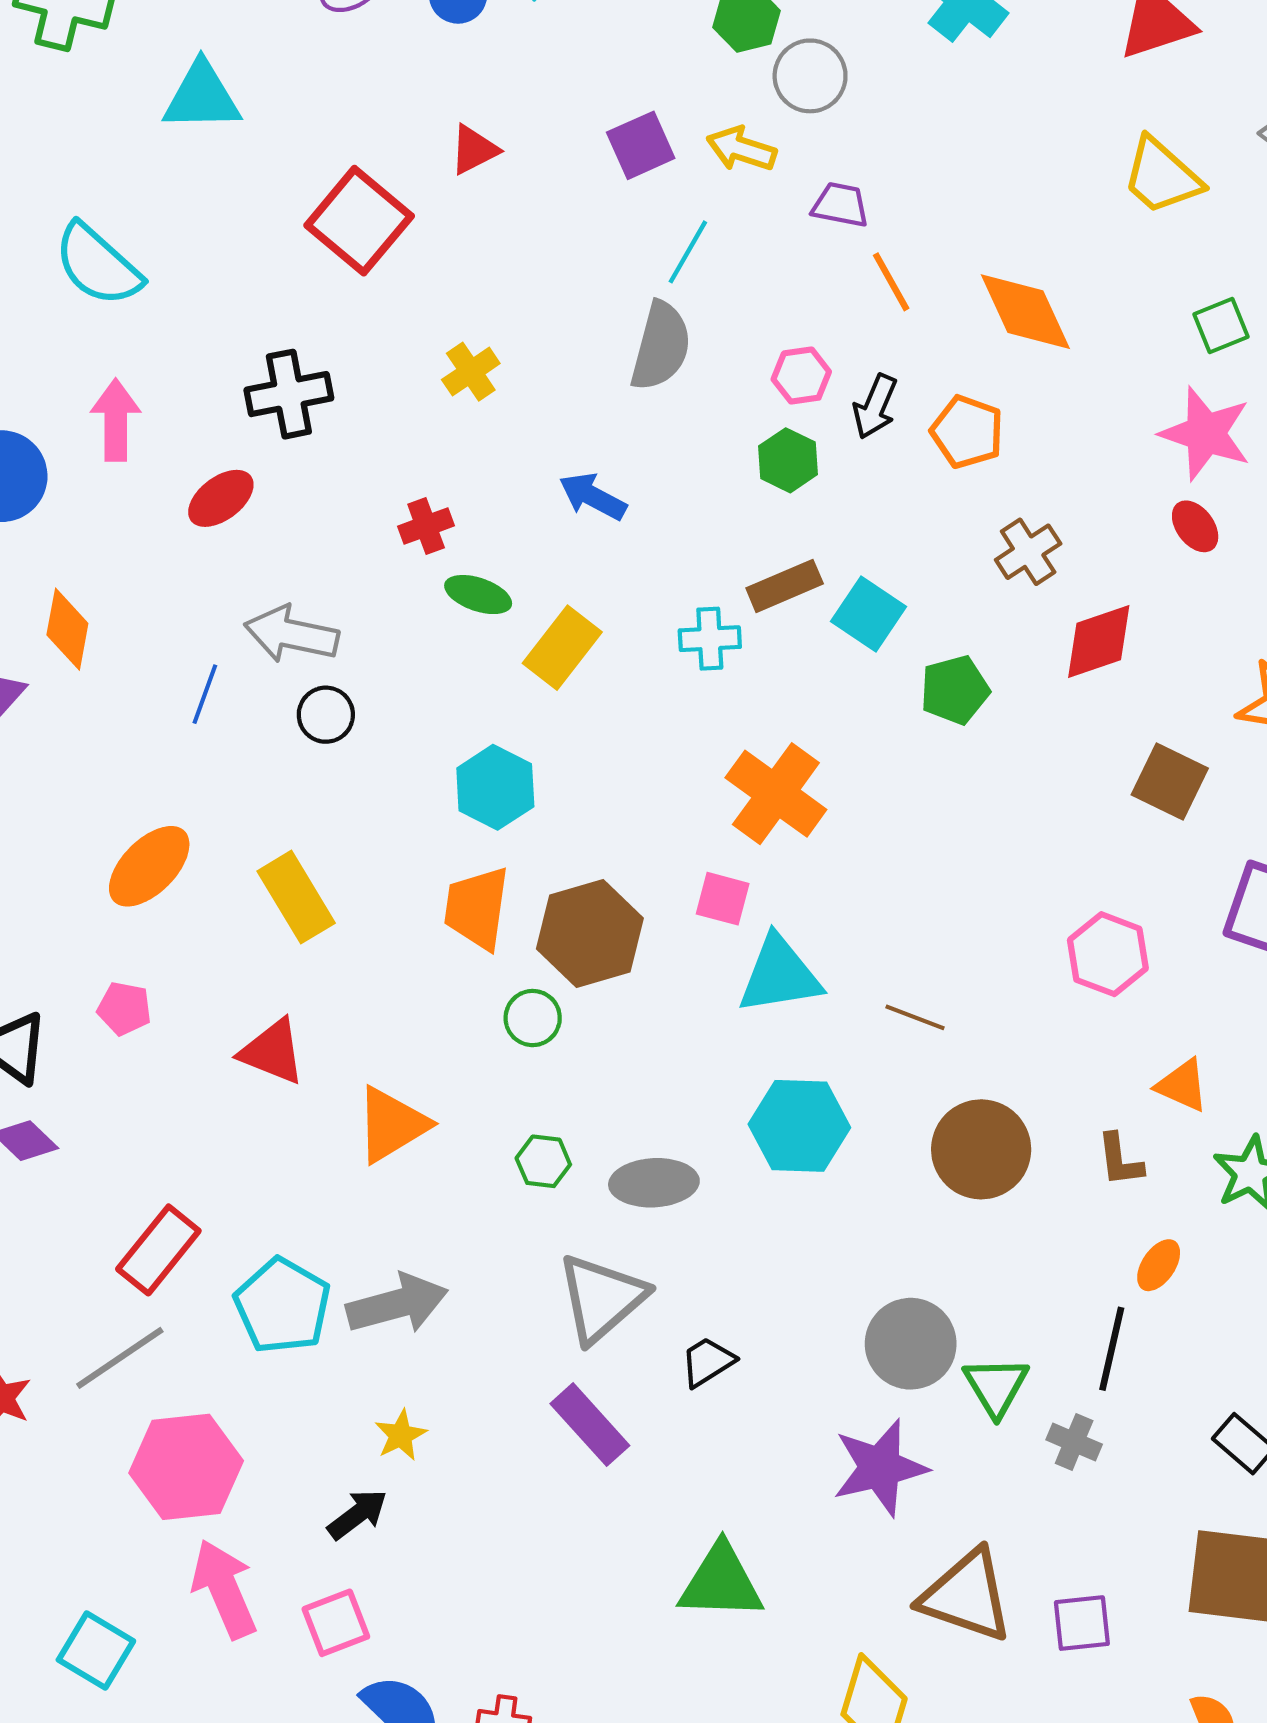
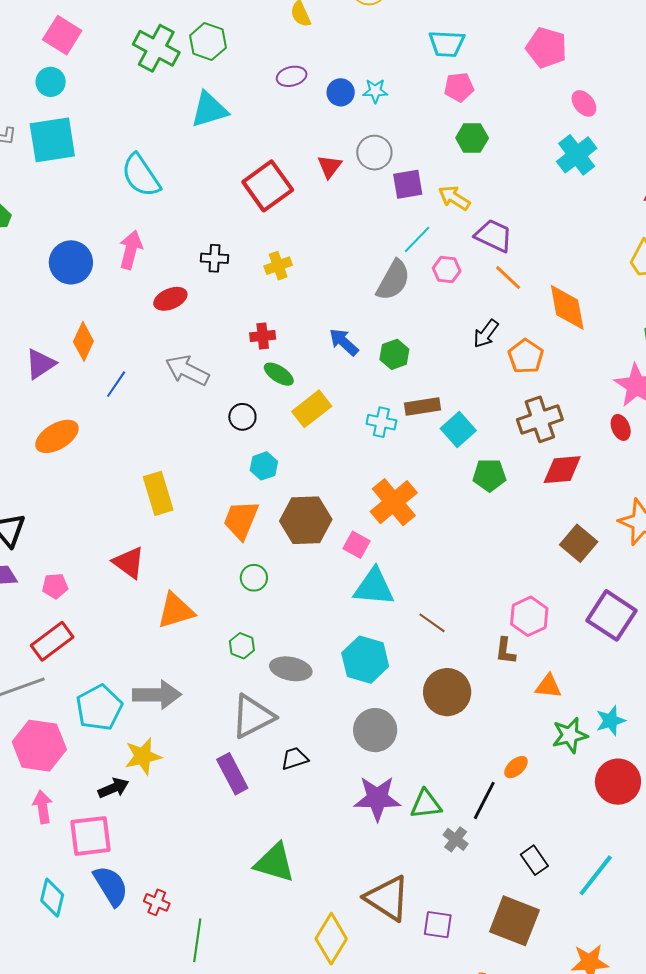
gray circle: (810, 76) -> (374, 153), moved
cyan triangle: (202, 97) -> (209, 110), turned -30
red triangle: (474, 150) -> (330, 167), turned -40
purple trapezoid: (840, 205) -> (494, 236), size x1.4
orange line: (891, 282) -> (508, 278), turned -32
yellow cross: (471, 372) -> (278, 266), moved
pink hexagon: (801, 376) -> (447, 270), moved
black cross: (289, 394) -> (214, 258), size x0.7
green hexagon: (788, 460) -> (394, 354), moved
brown cross: (1028, 552) -> (540, 419), size x1.4
blue line: (205, 694) -> (116, 384), moved
black circle: (326, 715) -> (242, 417), moved
cyan hexagon: (495, 787) -> (264, 466), size x0.7
orange ellipse: (149, 866) -> (57, 436), moved
brown hexagon: (590, 934) -> (306, 520), moved
pink pentagon: (124, 1009) -> (55, 586), moved, turned -30
orange triangle: (1182, 1085) -> (548, 686), turned -32
brown L-shape: (1120, 1160) -> (505, 651), moved
cyan pentagon: (282, 1306) -> (99, 708), moved
gray circle: (911, 1344) -> (375, 730), moved
green triangle: (996, 1386) -> (426, 804), turned 40
yellow star: (401, 1435) -> (143, 756), size x1.5
purple star: (880, 1468) -> (377, 798), moved
pink arrow: (224, 1589) -> (43, 807), size x0.7
pink square: (336, 1623) -> (91, 836), size x1.4

